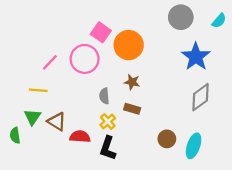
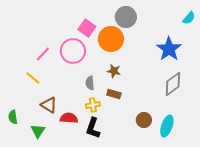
gray circle: (181, 17) -> (126, 17), moved
yellow line: (38, 90) -> (33, 78), turned 35
green triangle: (32, 117) -> (38, 131), moved
yellow cross: (108, 122) -> (93, 105), turned 32

